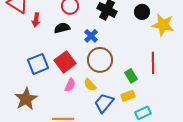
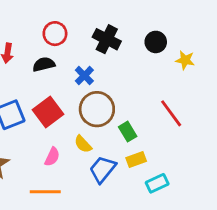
yellow star: (163, 25) -> (185, 60), size x0.6
red line: (153, 63) -> (171, 113), turned -35
green rectangle: (131, 76) -> (128, 132), moved
pink semicircle: (70, 85) -> (52, 157), moved

